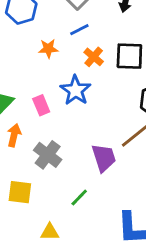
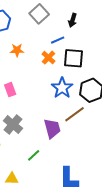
blue line: (79, 30) -> (58, 40), moved
blue star: (76, 90) -> (62, 88), moved

